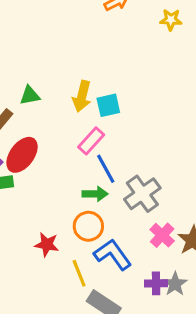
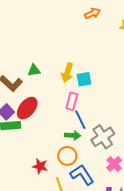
pink rectangle: (91, 141) -> (72, 101), turned -30

